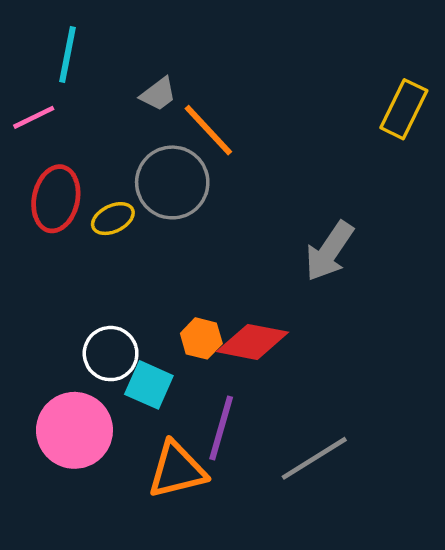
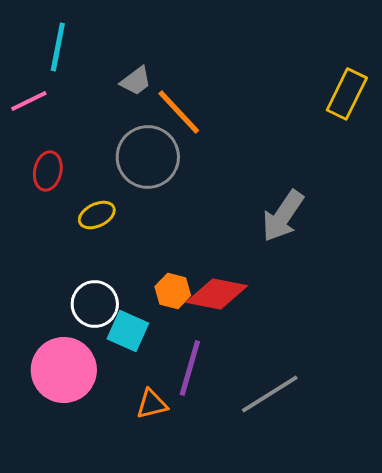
red ellipse: (56, 199) -> (48, 171), size x0.7
yellow ellipse: (113, 219) -> (97, 215), moved
orange triangle: (177, 470) -> (152, 404), size x0.6

